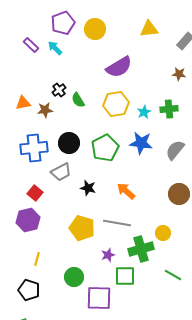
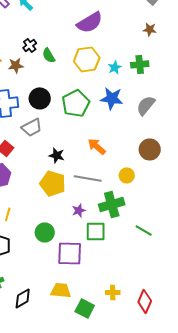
black star: (88, 188) -> (57, 155), moved
yellow circle: (163, 233) -> (127, 175), moved

